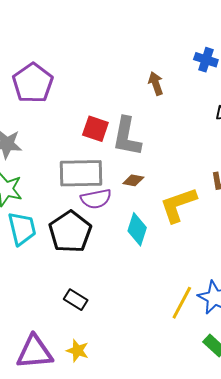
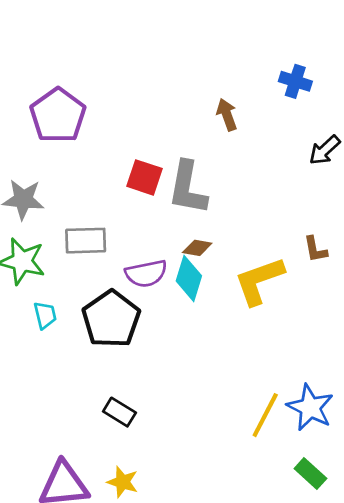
gray rectangle: (81, 173) -> (86, 241), moved, size x0.7
cyan trapezoid: (22, 229) -> (45, 315), size x0.6
cyan diamond: (137, 229) -> (189, 278), moved

